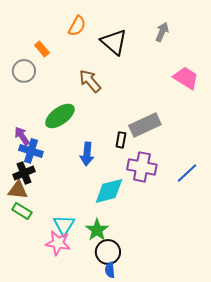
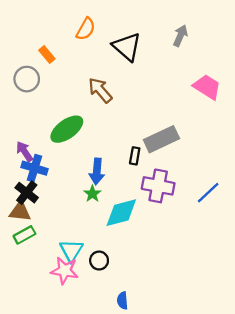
black cross: (24, 173) -> (27, 193), turned -30
green rectangle: (22, 211) -> (24, 235), turned -60
green star: (97, 230) -> (92, 194), moved, size x0.7
black circle: (108, 252) -> (99, 261), moved, size x0.7

